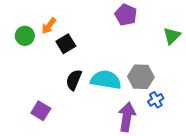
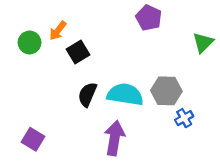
purple square: (41, 111) -> (33, 139), moved
purple arrow: (127, 117) -> (115, 138), moved

